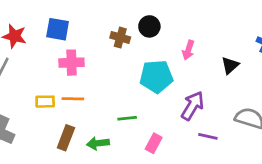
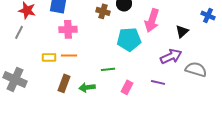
pink arrow: (188, 50) -> (152, 20), size x1.6
purple arrow: (193, 106) -> (171, 56), moved, turned 35
purple line: (208, 136) -> (158, 82), moved

